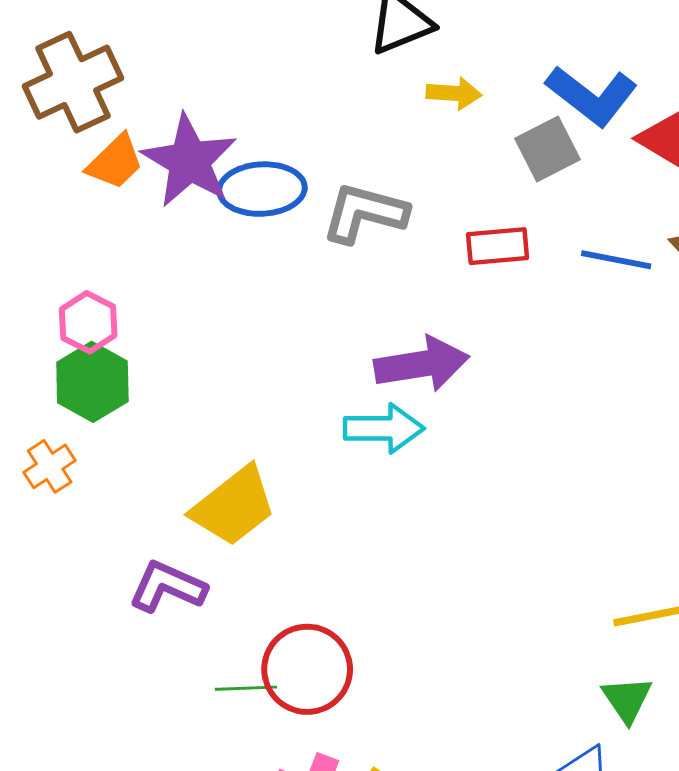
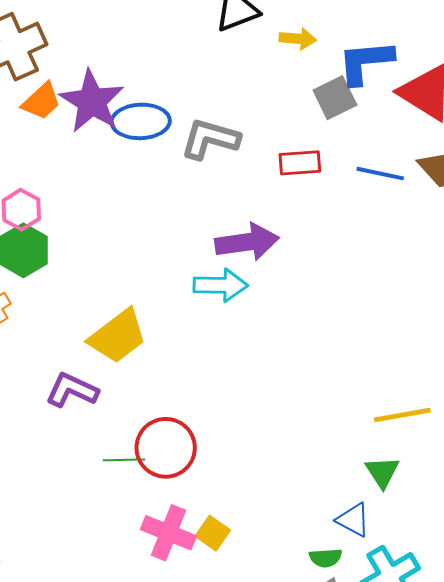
yellow arrow: (454, 93) -> (298, 39), moved
blue L-shape: (592, 96) -> (365, 62), turned 136

